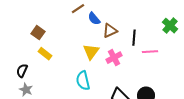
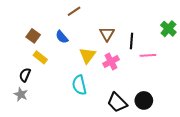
blue semicircle: (94, 19) -> (62, 37), moved
brown triangle: (110, 31) -> (107, 34), turned -35
black semicircle: (22, 71) -> (25, 75), moved

